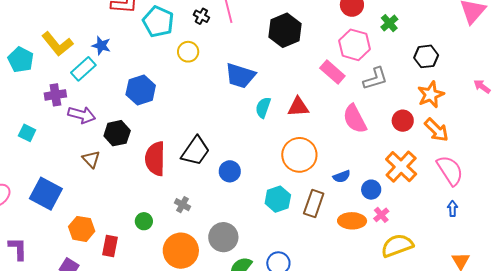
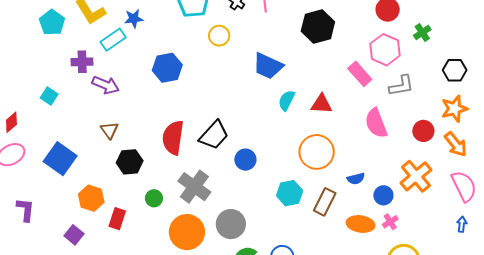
blue star: (101, 46) -> (134, 19), turned -30
black hexagon: (117, 133) -> (130, 162), moved
gray cross: (183, 205) -> (194, 187), size x2.0

